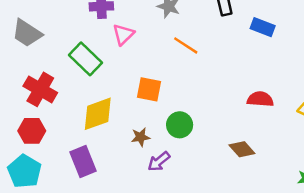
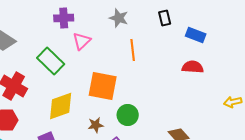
orange line: (186, 45) -> (133, 50), turned 50
orange square: (149, 89) -> (103, 86), size x1.4
red semicircle: (260, 99) -> (193, 67), moved

